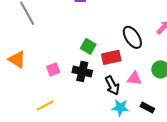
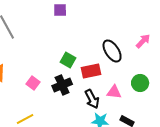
pink square: (53, 69) -> (33, 83), turned -32
black cross: (82, 71) -> (62, 85), turned -36

